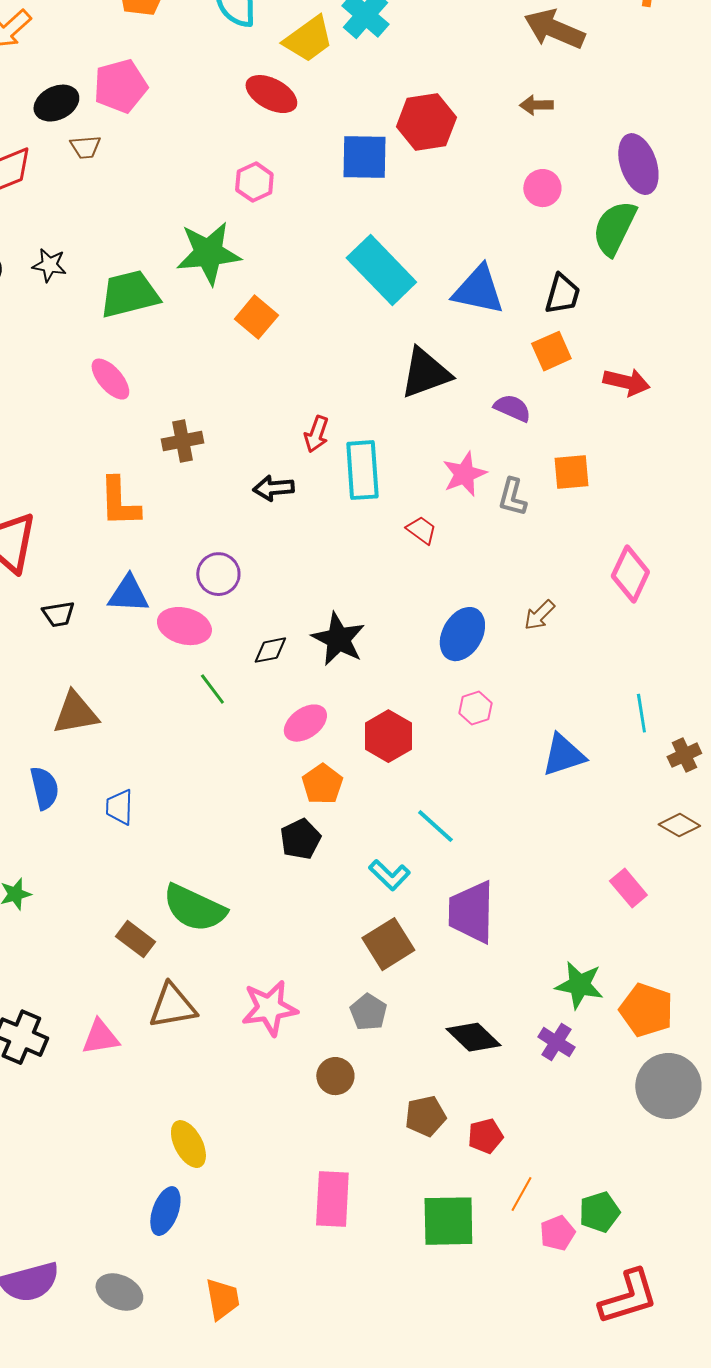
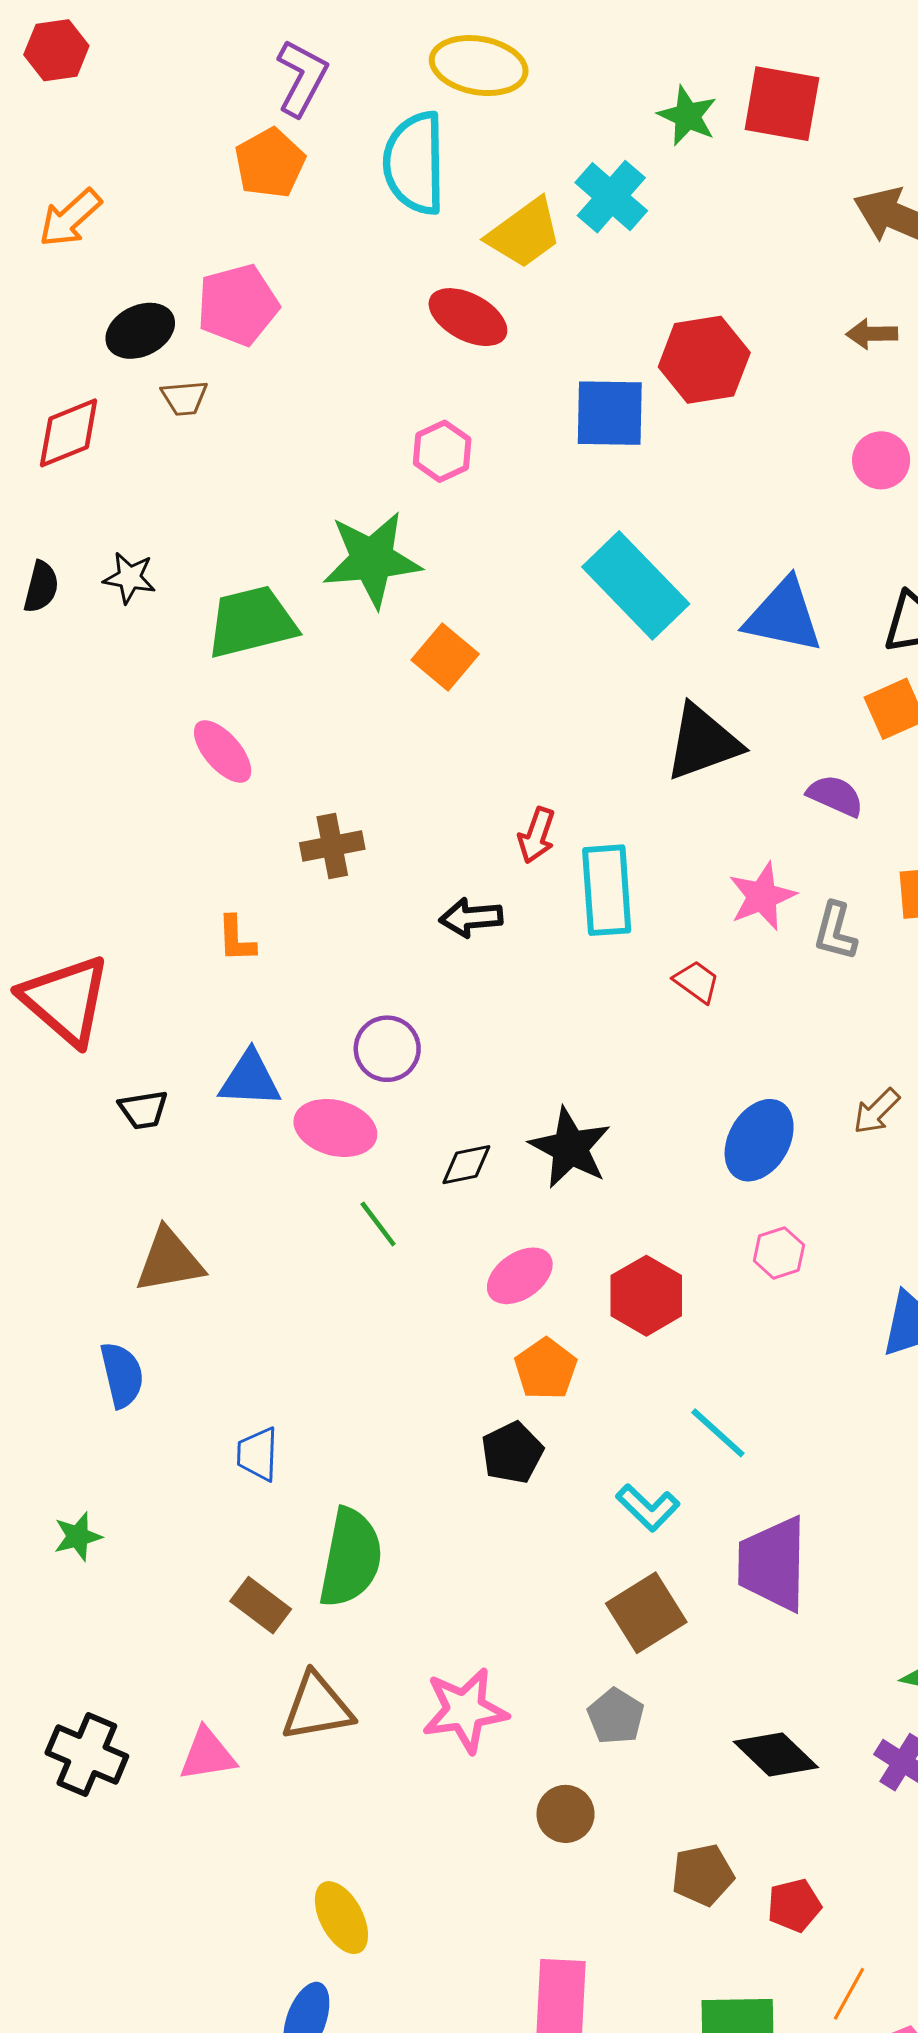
orange L-shape: (119, 502) -> (236, 939), size x0.6
blue trapezoid: (119, 807) -> (258, 1454), moved
green semicircle: (194, 908) -> (351, 1558), turned -104

